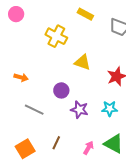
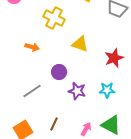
orange arrow: (21, 77) -> (32, 47), moved
gray line: (34, 110) -> (32, 91), turned -60

